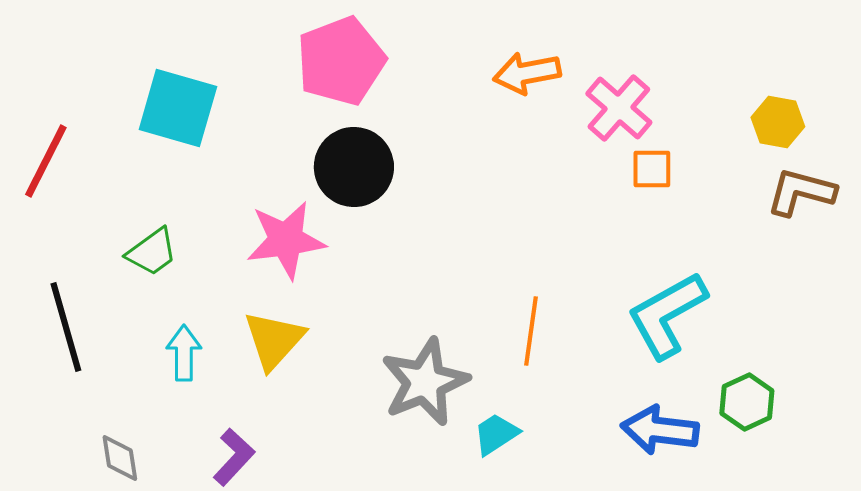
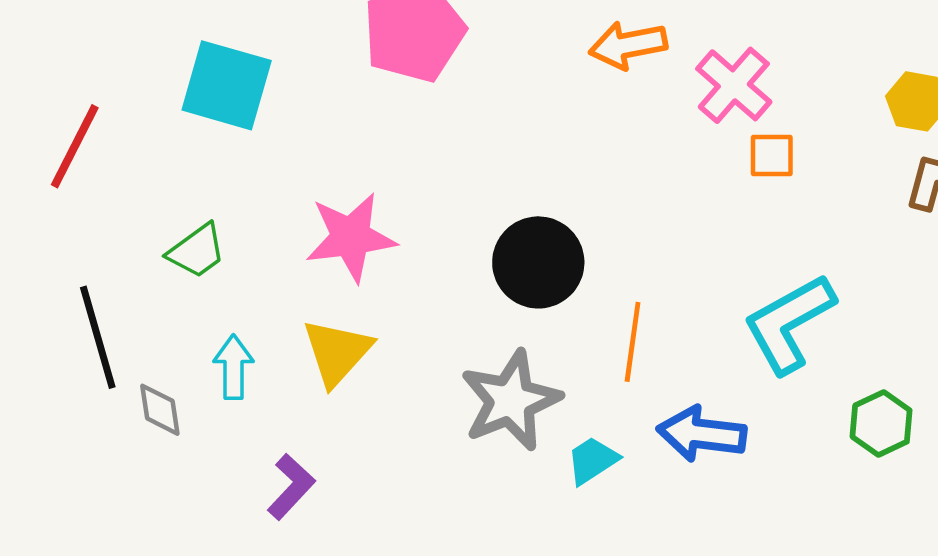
black circle: (354, 167) -> (538, 262), moved
blue arrow: (660, 430) -> (702, 434), moved
gray diamond: (120, 458) -> (160, 410), moved

